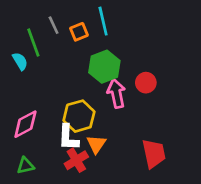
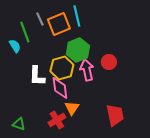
orange square: (79, 32) -> (59, 24), size x1.6
yellow hexagon: (79, 116) -> (62, 68), moved
pink diamond: (25, 124) -> (60, 88), moved, turned -70
white L-shape: (68, 137) -> (37, 76), moved
green triangle: (25, 166) -> (19, 124), turned 32

